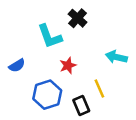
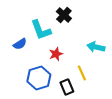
blue semicircle: (17, 65) -> (20, 44), moved

